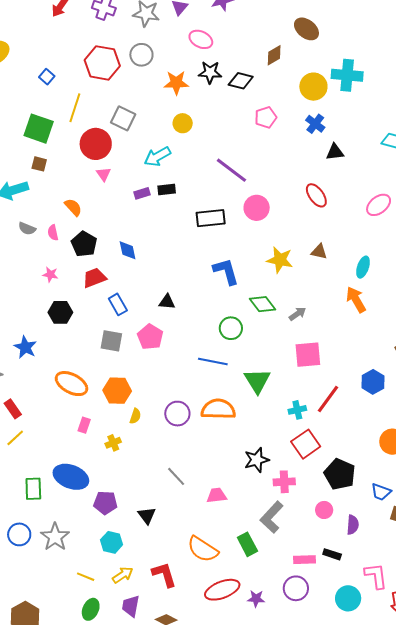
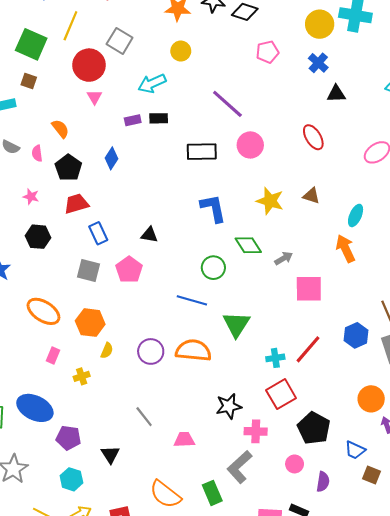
blue diamond: (128, 250) -> (112, 158), moved, turned 40
pink square: (308, 355) -> (309, 289), moved

